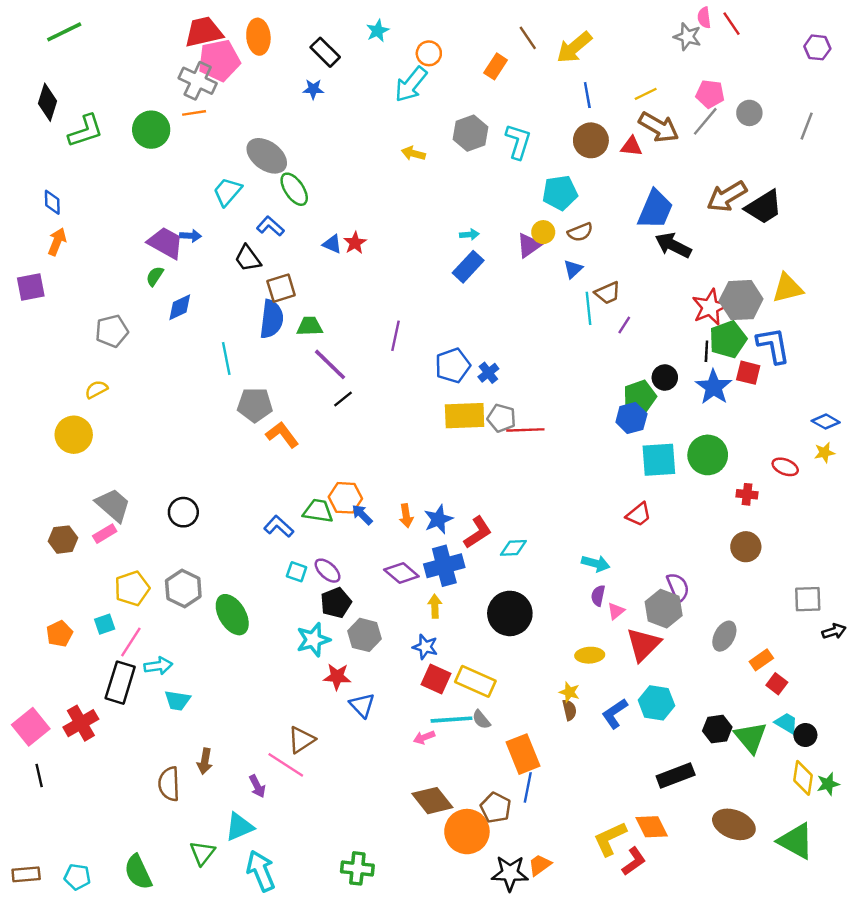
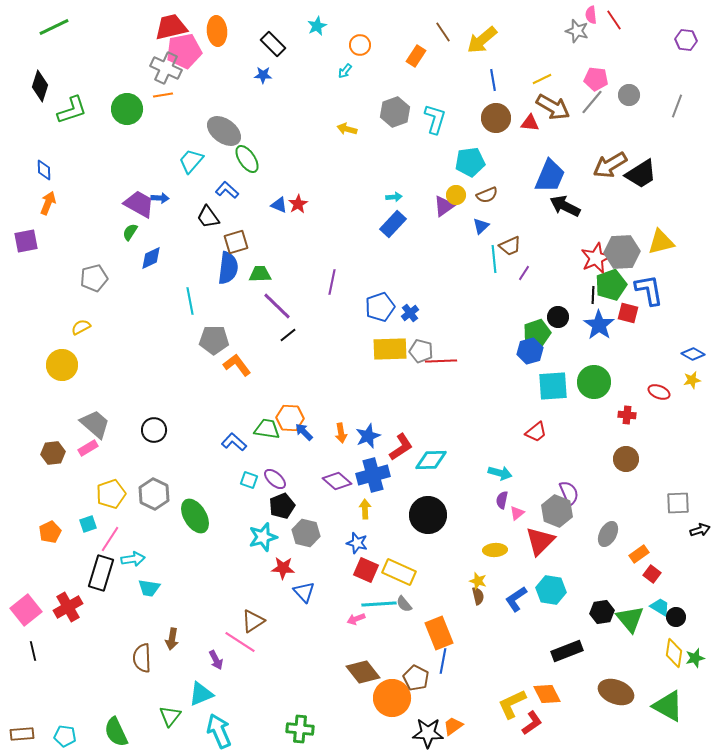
cyan arrow: (411, 84) -> (345, 71), size x0.5
cyan diamond: (513, 548) -> (431, 460), size x1.4

